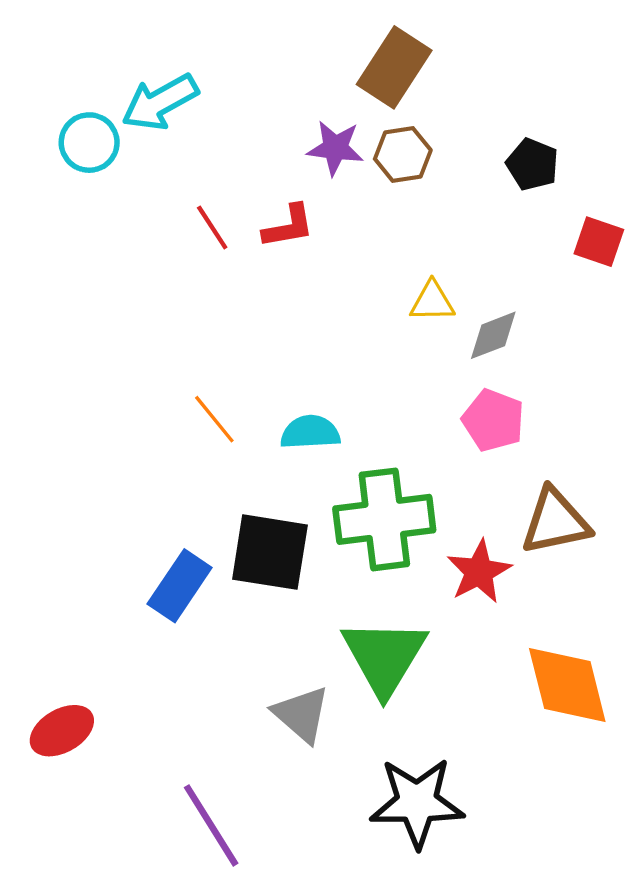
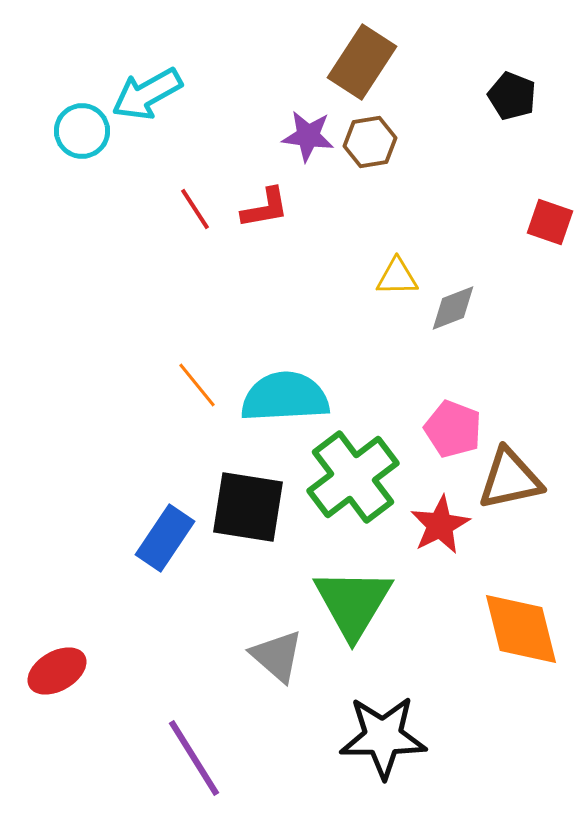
black pentagon: (532, 164) -> (512, 96), moved
pink pentagon: (493, 420) -> (453, 429), moved
cyan semicircle: (310, 432) -> (285, 397), size x1.6
green cross: (384, 519) -> (353, 477), turned -30

